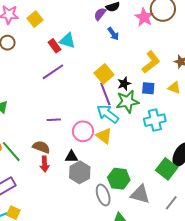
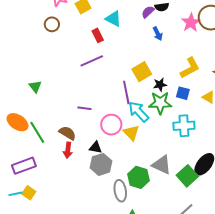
cyan triangle: (67, 41) -> (113, 19), moved
purple line: (105, 94) -> (126, 93), moved
gray triangle: (140, 194) -> (162, 165), moved

